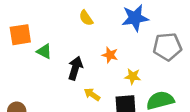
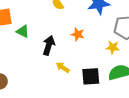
yellow star: (133, 76) -> (113, 47), moved

